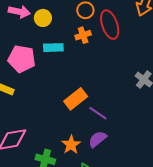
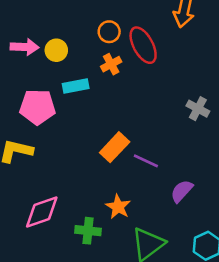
purple semicircle: (97, 139) -> (182, 191), moved

